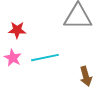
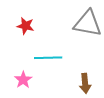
pink star: (13, 58) -> (23, 80), moved

